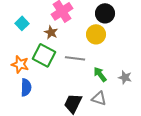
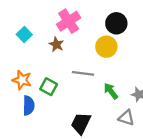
green square: (44, 55) -> (49, 87), moved, size x0.7
gray triangle: (99, 98) -> (126, 118), moved

